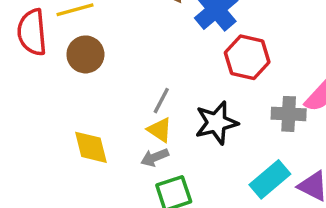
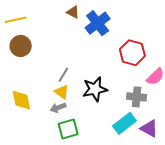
red hexagon: (247, 57) -> (132, 53), moved
gray cross: (289, 114) -> (137, 97), moved

